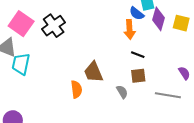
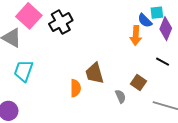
black line: (138, 55) -> (163, 62), moved
cyan trapezoid: (21, 64) -> (24, 71), moved
brown square: (138, 76) -> (139, 82), turned 35

